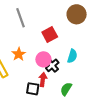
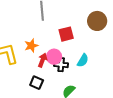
black cross: (52, 65) -> (61, 65), turned 32
red arrow: (43, 80) -> (43, 60), moved

